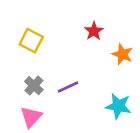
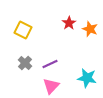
orange star: (122, 54) -> (90, 29), moved
pink triangle: (31, 117) -> (51, 86), moved

